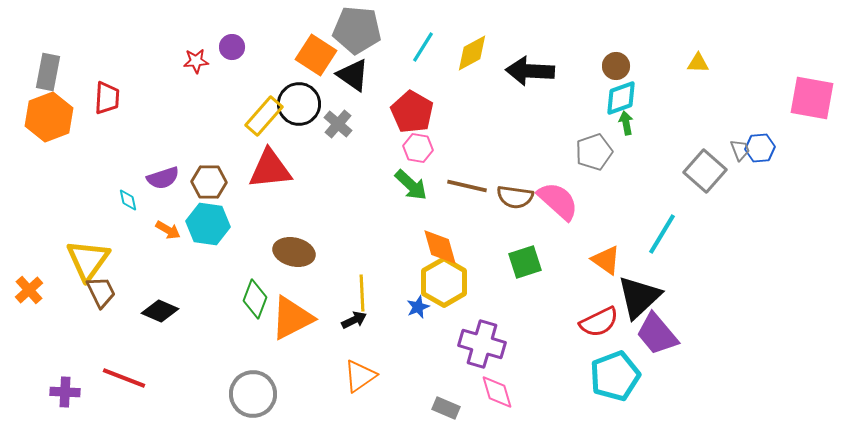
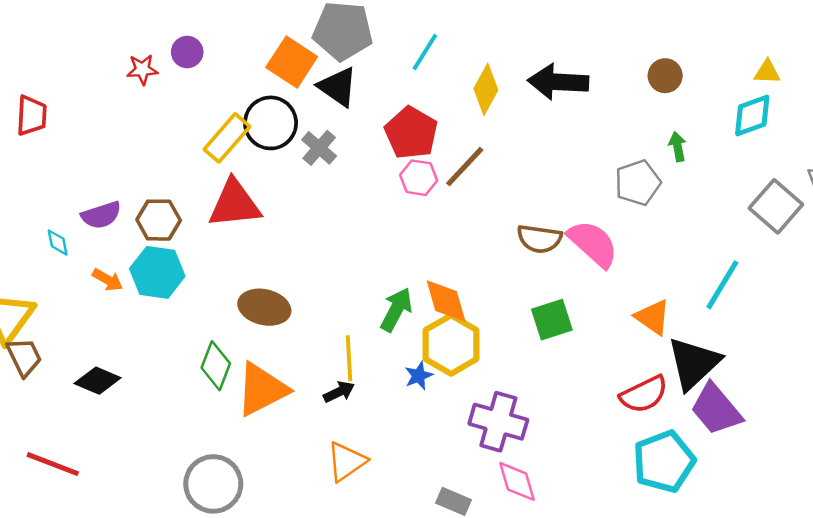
yellow diamond: (472, 53) -> (486, 89), moved, turned -33
cyan diamond: (621, 98) -> (752, 115), moved
green arrow: (411, 185) -> (396, 310), moved, turned -105
brown line: (467, 186) -> (465, 167), moved, turned -60

